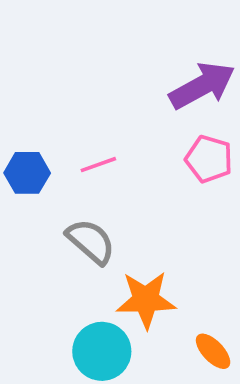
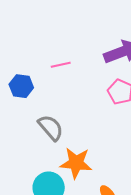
pink line: (98, 165) -> (61, 65), moved

